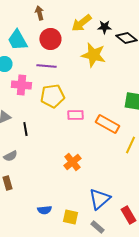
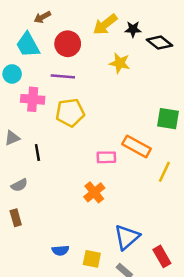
brown arrow: (39, 13) -> (42, 17), moved, turned -104
yellow star: (93, 55) -> (120, 63), size x0.7
pink rectangle: (75, 115) -> (106, 157), moved

